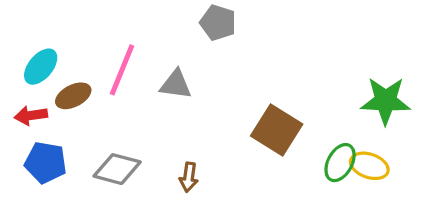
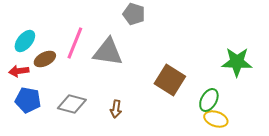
gray triangle: (176, 84) -> (108, 52), size x1.5
yellow ellipse: (369, 166) -> (216, 119), moved

